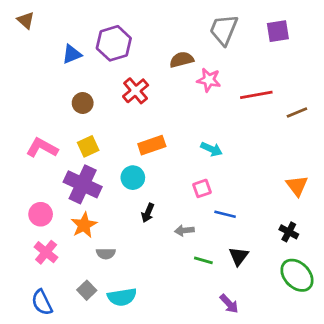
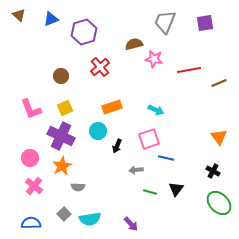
blue triangle: (72, 54) -> (51, 19), moved
pink L-shape: (42, 148) -> (31, 109), turned -140
pink square: (202, 188) -> (149, 139), size x1.5
black arrow: (148, 213) -> (117, 146), moved
blue semicircle: (42, 302) -> (31, 223), turned 114
purple arrow: (229, 304) -> (131, 224), moved

